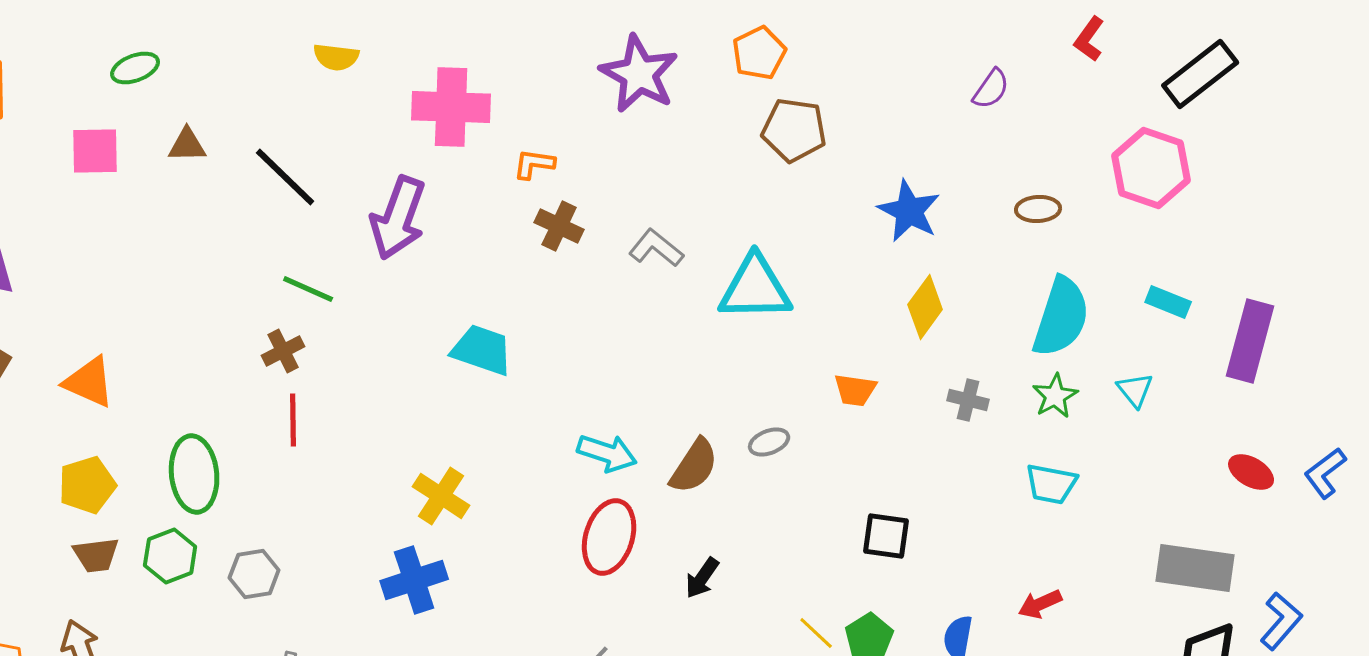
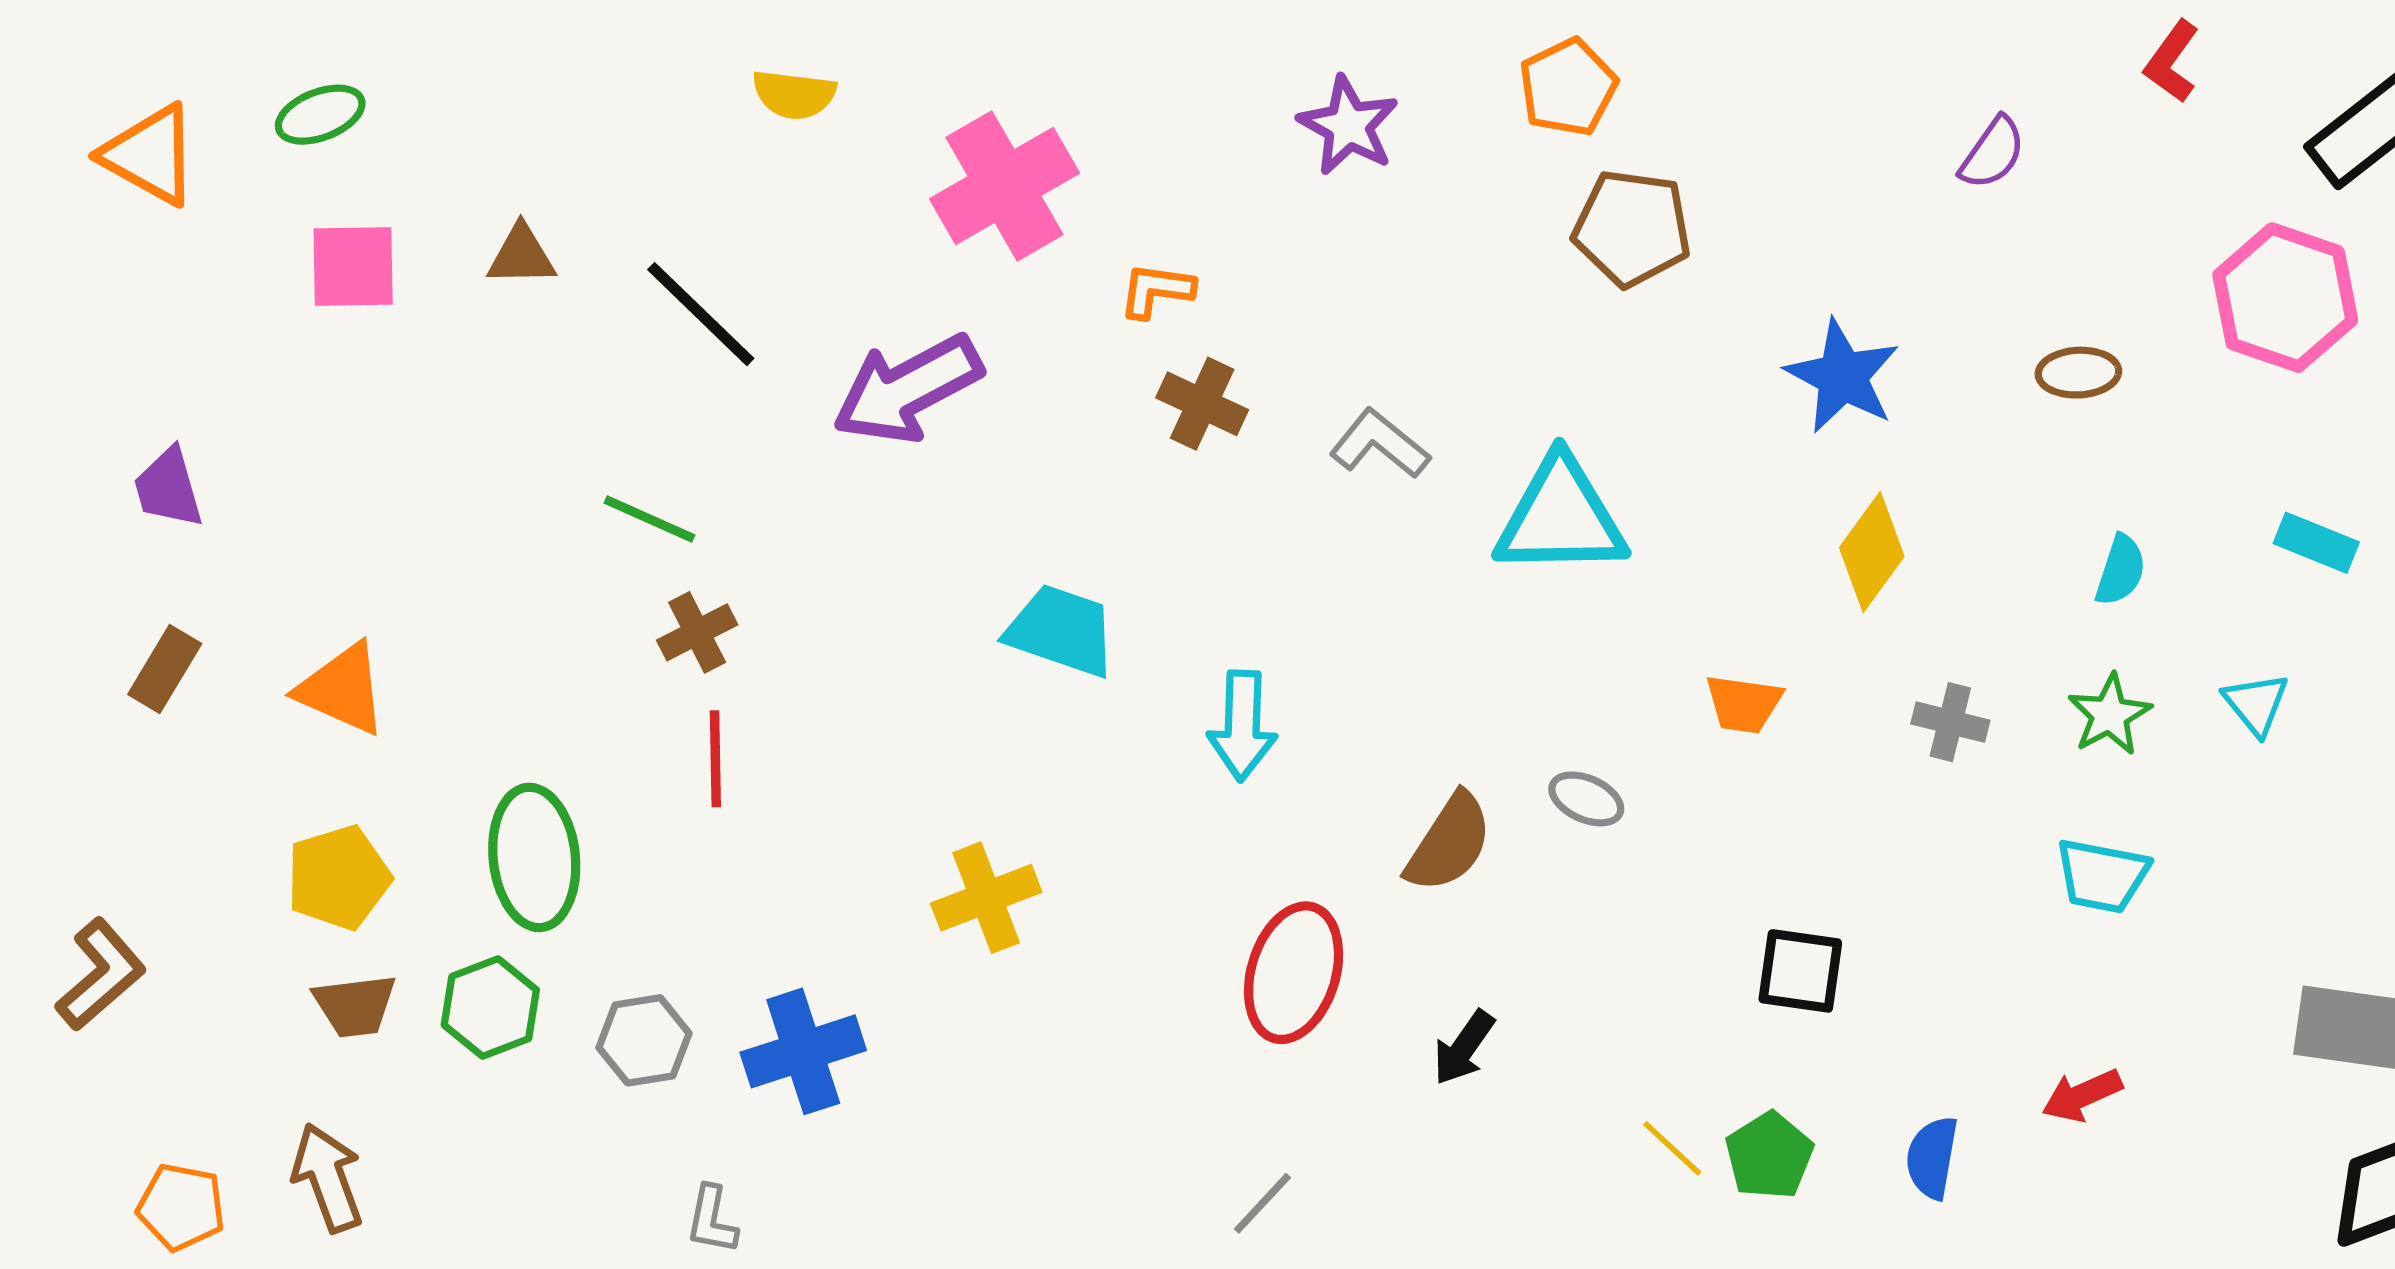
green ellipse: (135, 68) -> (320, 115), moved
purple star: (639, 74) -> (1348, 126), size x0.7
pink cross: (451, 107) -> (1004, 186), turned -32
purple arrow: (398, 218) -> (907, 389), turned 42
green line: (308, 289) -> (650, 519), moved
cyan semicircle: (1061, 317) -> (2121, 570), size x0.5
gray ellipse: (769, 442) -> (1586, 799), turned 45
cyan arrow: (607, 453) -> (1242, 726), moved, turned 74
yellow cross: (441, 496) -> (986, 898), turned 36
blue cross: (414, 580) -> (803, 1051), moved

